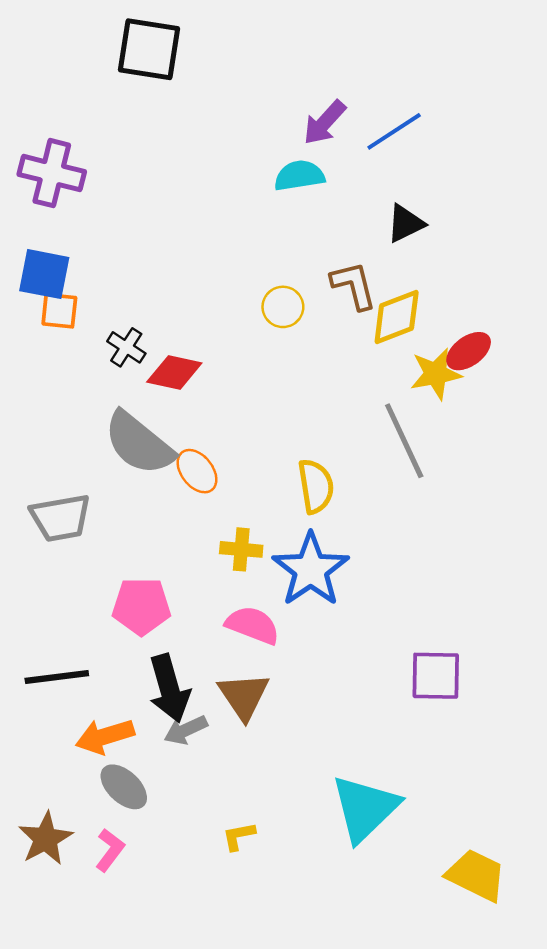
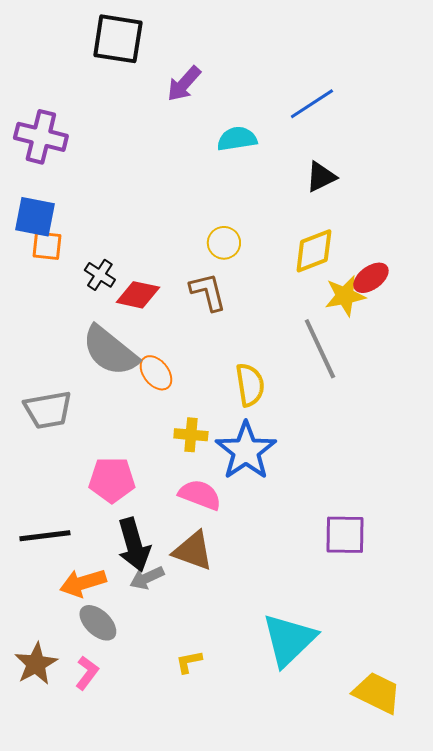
purple arrow: (325, 123) -> (184, 84), moved
brown L-shape: (354, 285) -> (208, 292), moved
brown triangle: (244, 696) -> (193, 551), turned -36

